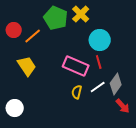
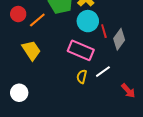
cyan circle: (100, 40) -> (88, 21), moved
red line: (99, 62) -> (104, 31), moved
gray diamond: (116, 84) -> (119, 39), moved

